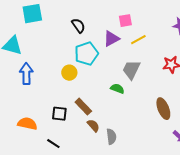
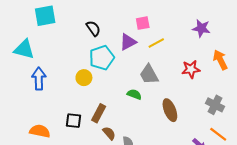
gray trapezoid: (131, 70) -> (149, 74), turned -55
brown rectangle: (83, 107) -> (99, 113), turned 72
brown ellipse: (163, 109) -> (170, 110), moved

